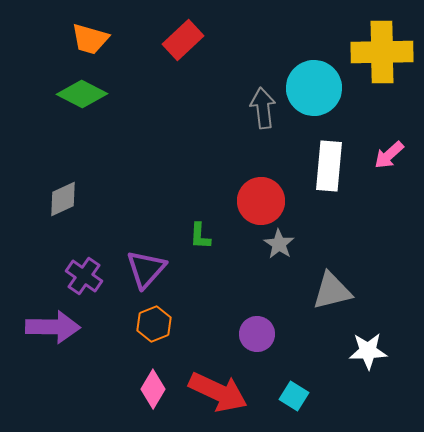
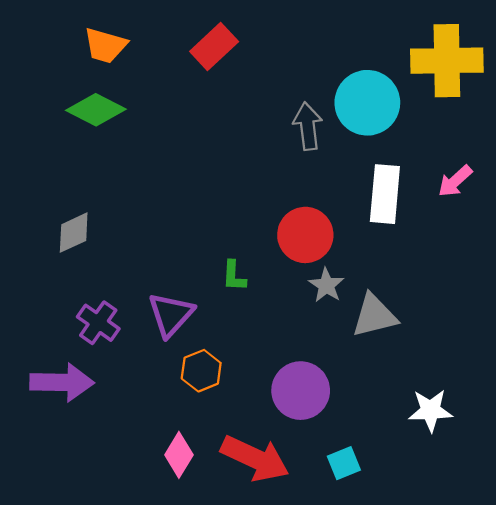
gray triangle: (332, 291) -> (374, 316), moved
orange hexagon: (154, 324) -> (201, 371), moved
purple circle: (257, 334) -> (301, 391), size x1.4
cyan square: (294, 396) -> (344, 463), turned 36

